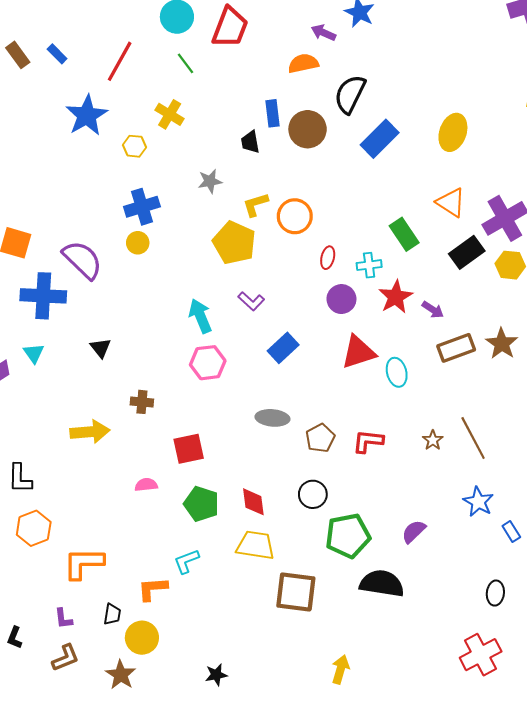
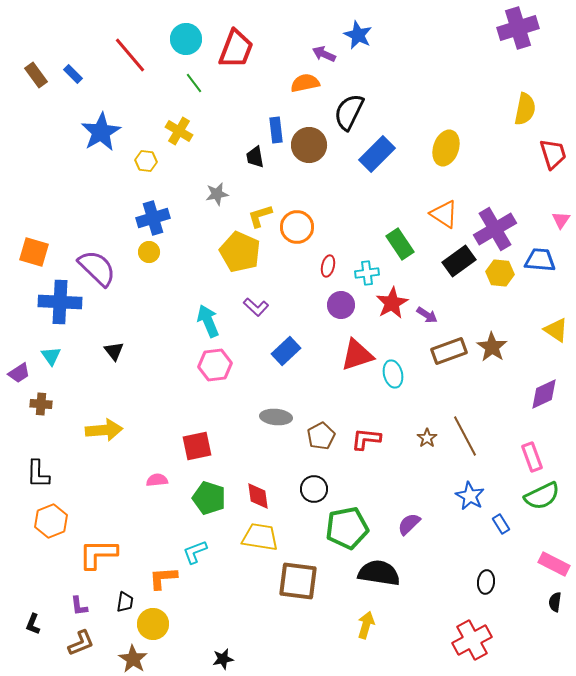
red line: (120, 61) -> (130, 55), moved, turned -69
brown cross: (142, 402) -> (41, 404), moved
yellow arrow: (340, 669) -> (366, 625), moved

